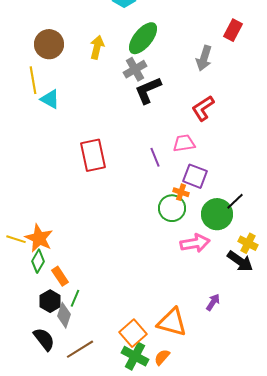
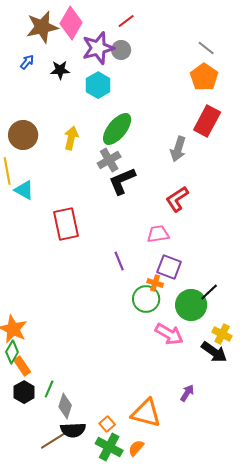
red rectangle: (233, 30) -> (207, 121), size x1.4
red rectangle: (93, 155) -> (66, 224), moved
purple line: (155, 157) -> (119, 261), moved
pink arrow: (195, 243) -> (169, 334), turned 40
orange rectangle: (60, 276) -> (22, 366), moved
gray diamond: (64, 315) -> (65, 406), moved
orange square: (133, 333) -> (107, 424), size x0.6
black semicircle: (44, 339) -> (73, 430), moved, turned 125

